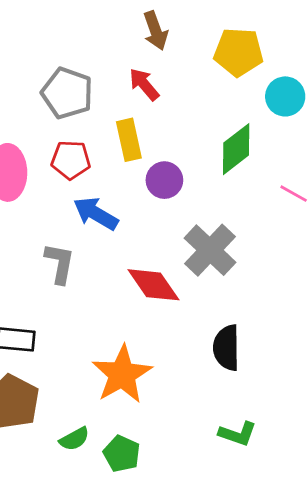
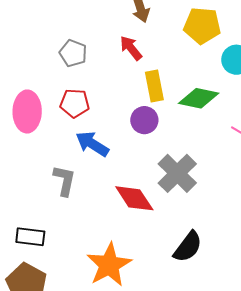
gray pentagon: (67, 93) -> (73, 53), size x0.7
yellow rectangle: (129, 140) -> (154, 86), moved
green diamond: (236, 149) -> (199, 98), turned 48
black semicircle: (226, 348) -> (188, 247), turned -144

